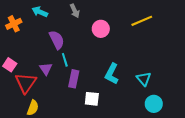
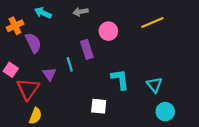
gray arrow: (75, 11) -> (80, 12), turned 104
purple semicircle: (57, 40) -> (33, 43), moved
cyan L-shape: (112, 74) -> (120, 79), turned 145
purple rectangle: (74, 79) -> (87, 49), moved, turned -30

